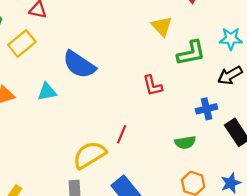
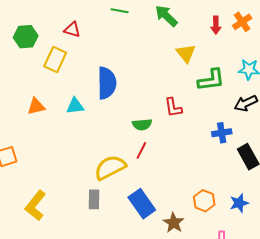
yellow rectangle: (22, 43) -> (55, 60), turned -30
blue semicircle: (79, 65) -> (107, 83), turned -128
green semicircle: (185, 142) -> (142, 124), moved

